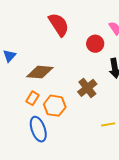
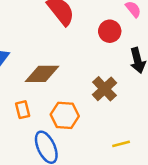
orange rectangle: (32, 98) -> (23, 110), moved, turned -40
yellow line: (108, 124) -> (121, 144), moved

